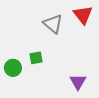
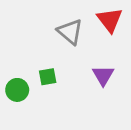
purple triangle: (78, 82) -> (103, 75), moved

